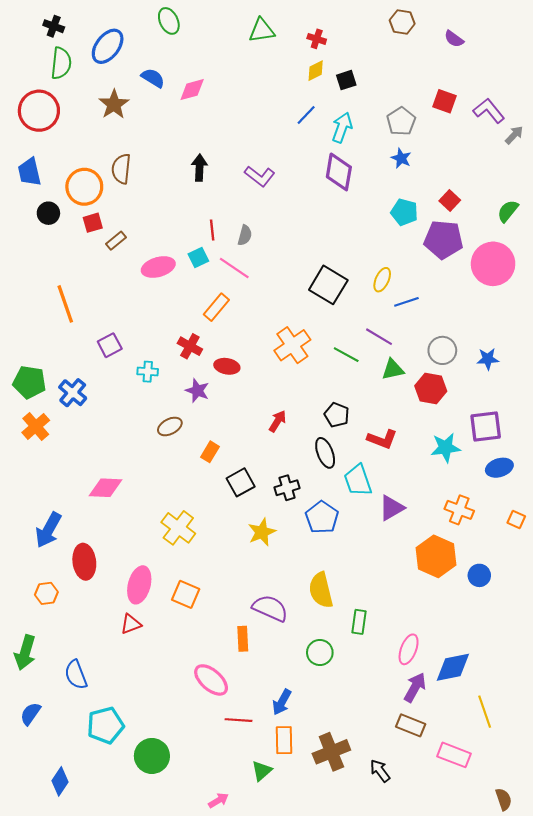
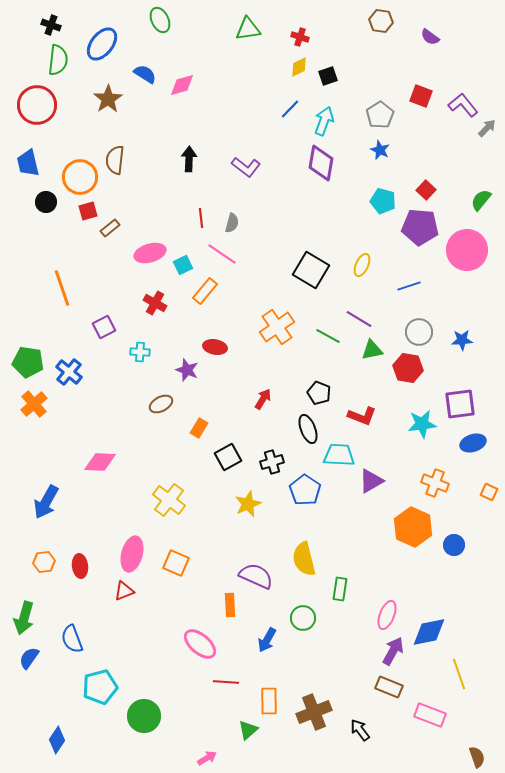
cyan square: (198, 258) -> (183, 265), moved
blue line: (406, 302) -> (409, 286), moved
red cross: (190, 346) -> (155, 303), moved
cyan trapezoid: (358, 480) -> (339, 455), turned 112
red ellipse: (84, 562) -> (80, 566), moved, size x0.7
blue arrow: (282, 702) -> (267, 640), moved
blue semicircle: (30, 714) -> (29, 658), moved

